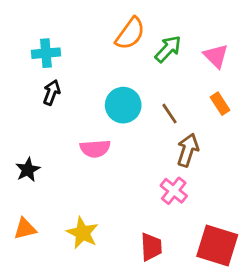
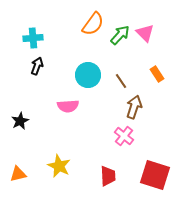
pink triangle: (216, 56) -> (145, 33), moved
orange triangle: (25, 229) -> (18, 174), moved

